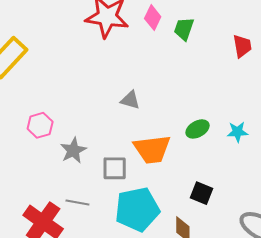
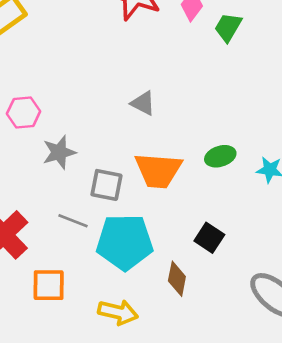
gray line: (77, 202) -> (73, 221), moved

